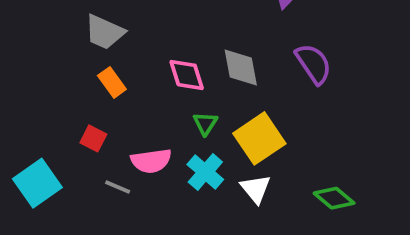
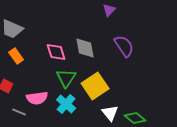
green triangle: (205, 123) -> (66, 78), size x1.5
white triangle: (256, 189) -> (110, 113), moved

